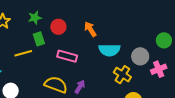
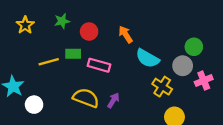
green rectangle: (39, 39) -> (73, 54), moved, turned -72
green circle: (164, 40) -> (194, 47), moved
cyan semicircle: (109, 50) -> (147, 58), turned 30

